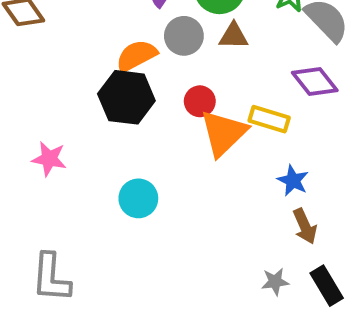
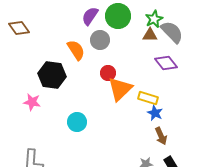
brown triangle: (233, 36) -> (150, 35), moved
orange semicircle: (136, 56) -> (76, 50), turned 85
black hexagon: (126, 97) -> (52, 75), moved
yellow rectangle: (269, 119) -> (148, 98), moved

